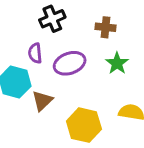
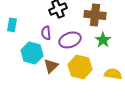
brown cross: (106, 27) -> (95, 15), size x1.5
yellow hexagon: (84, 125) -> (80, 67), moved

